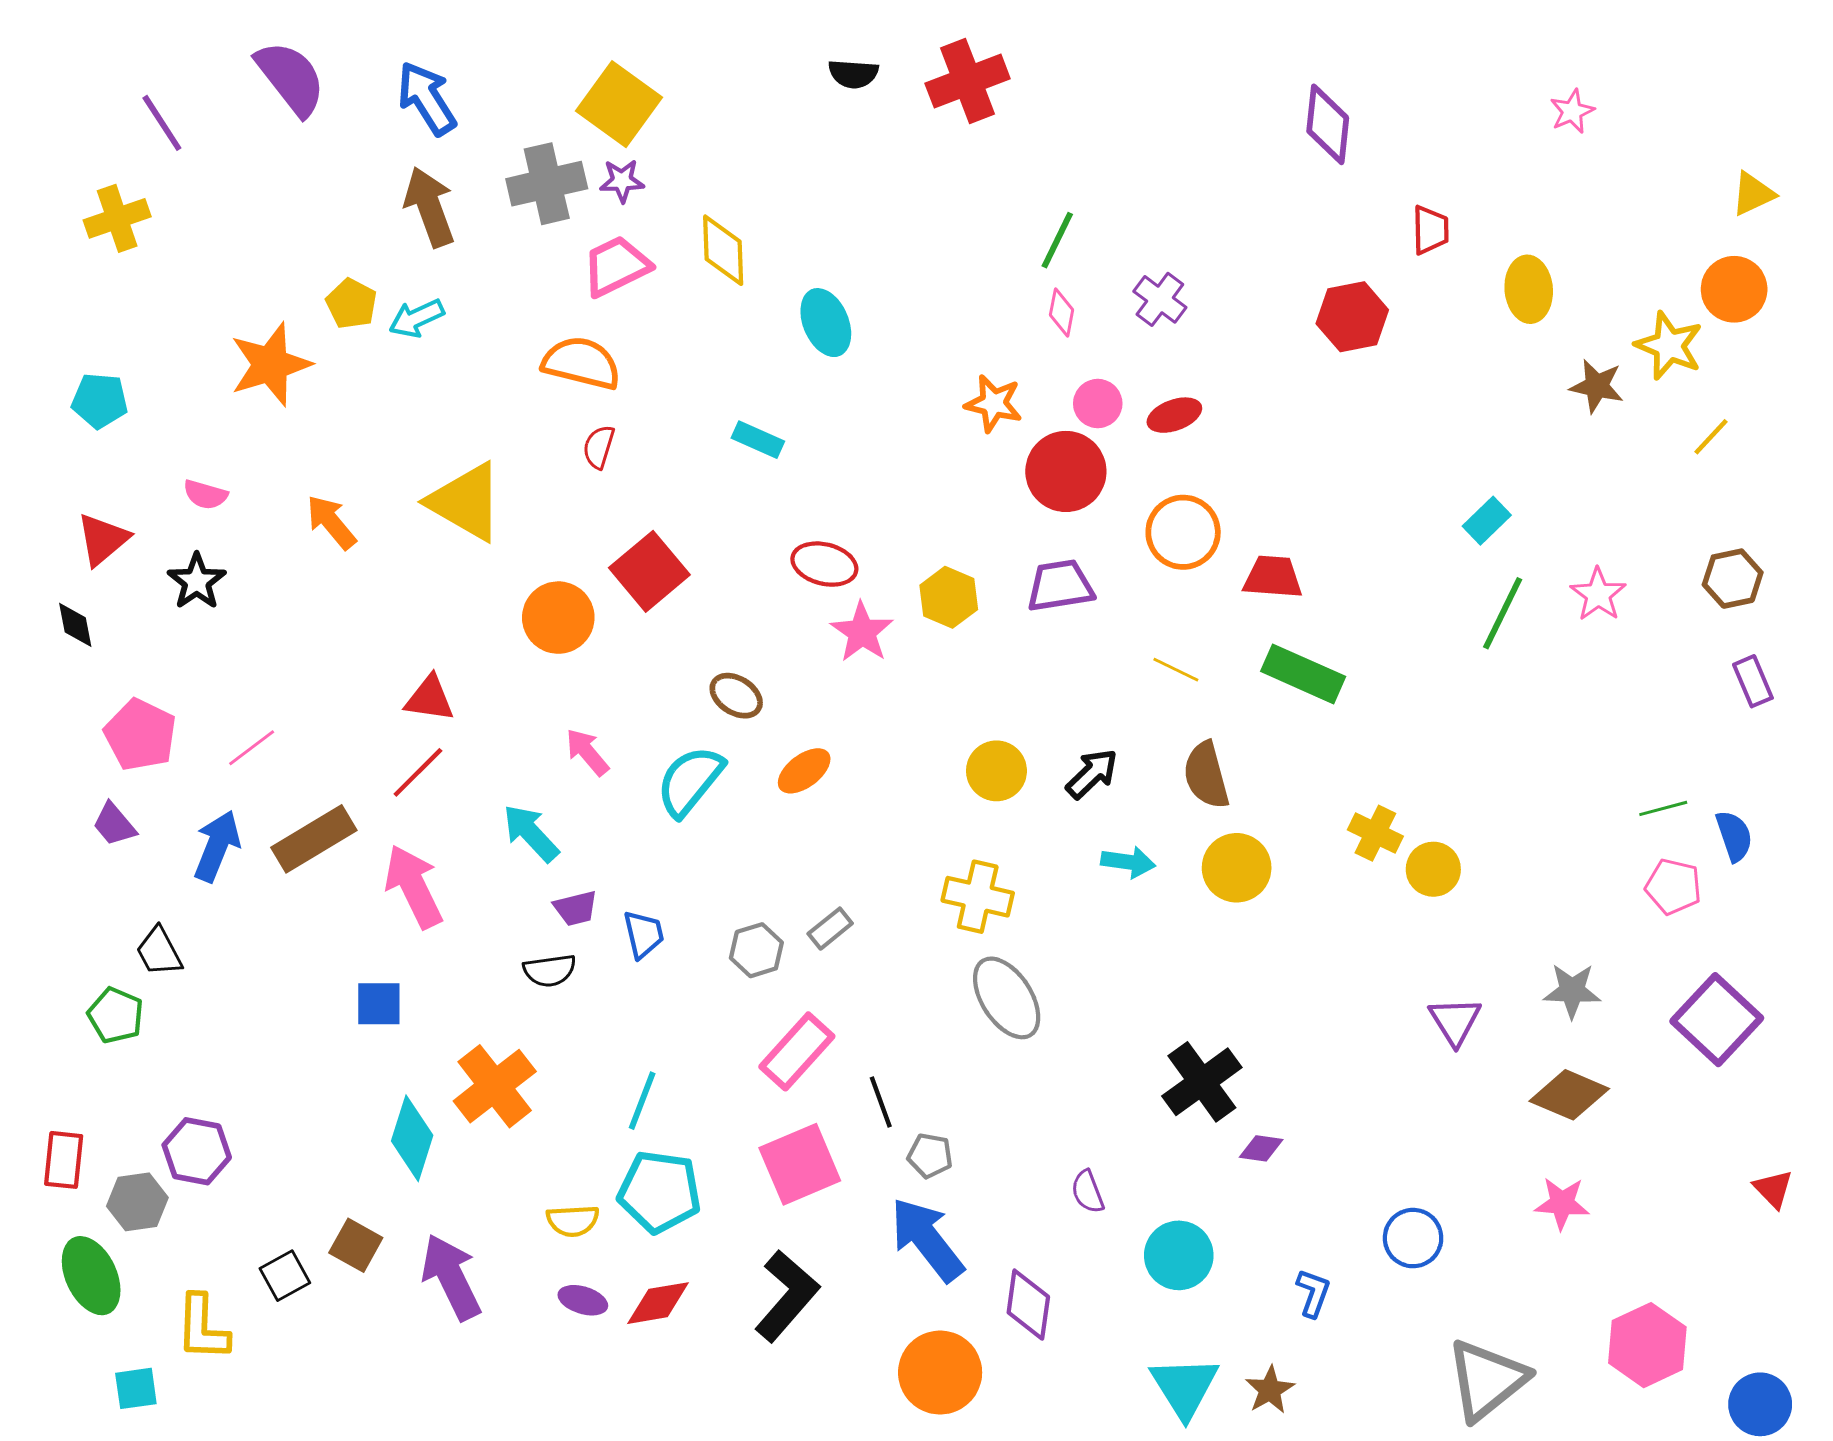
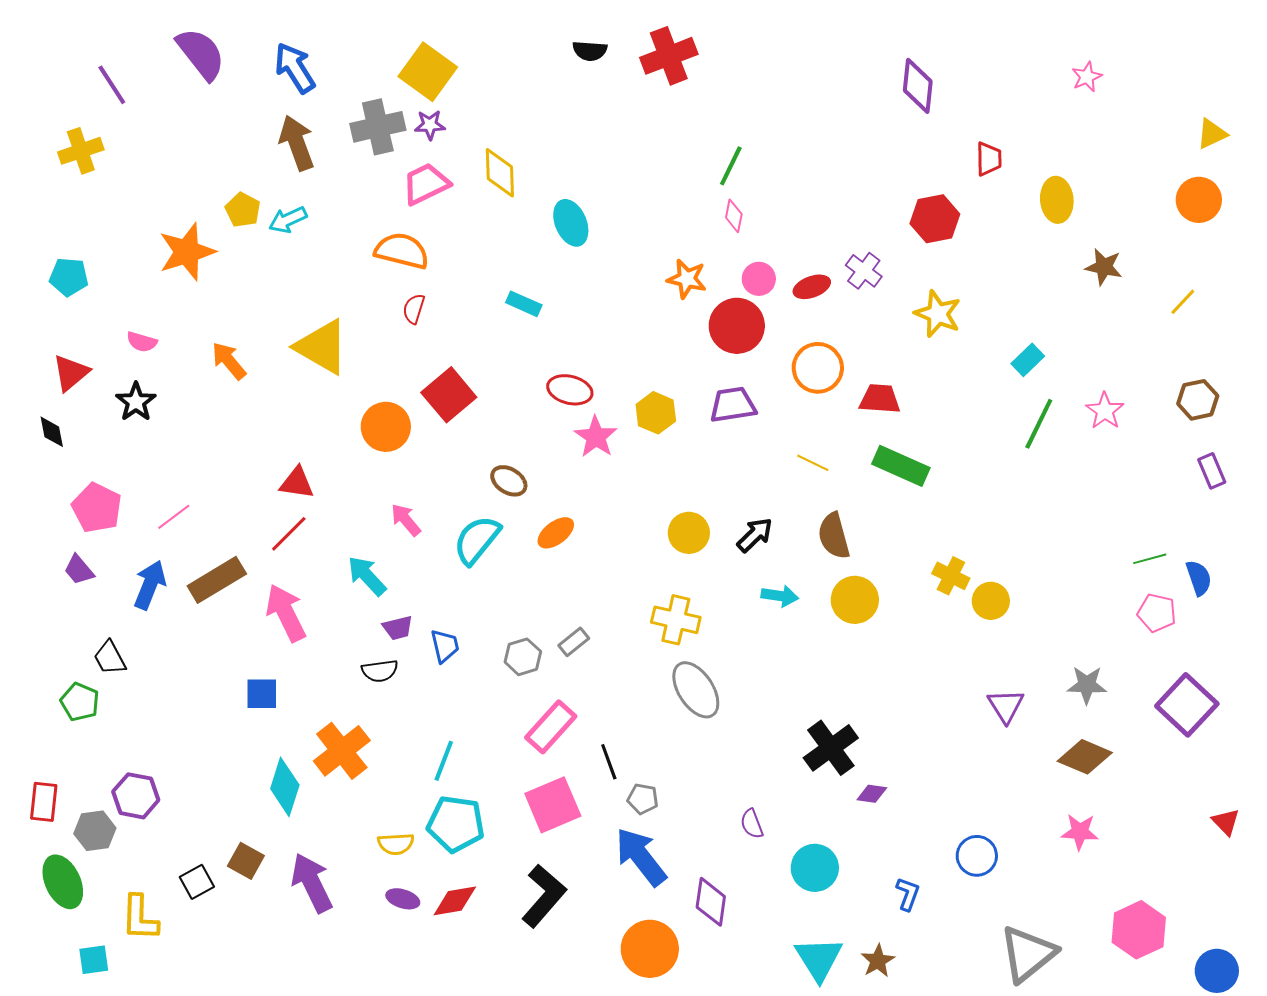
purple cross: (1160, 299) -> (864, 271), moved
yellow star: (1669, 346) -> (938, 314), moved

